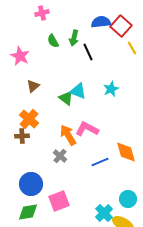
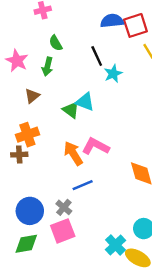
red square: (121, 26) -> (135, 25), turned 30
green arrow: (74, 38) -> (47, 67), moved
cyan star: (111, 89) -> (113, 74), moved
orange cross: (29, 119) -> (27, 135), turned 30
gray cross: (60, 156) -> (64, 207), moved
blue line: (100, 162) -> (83, 185), moved

